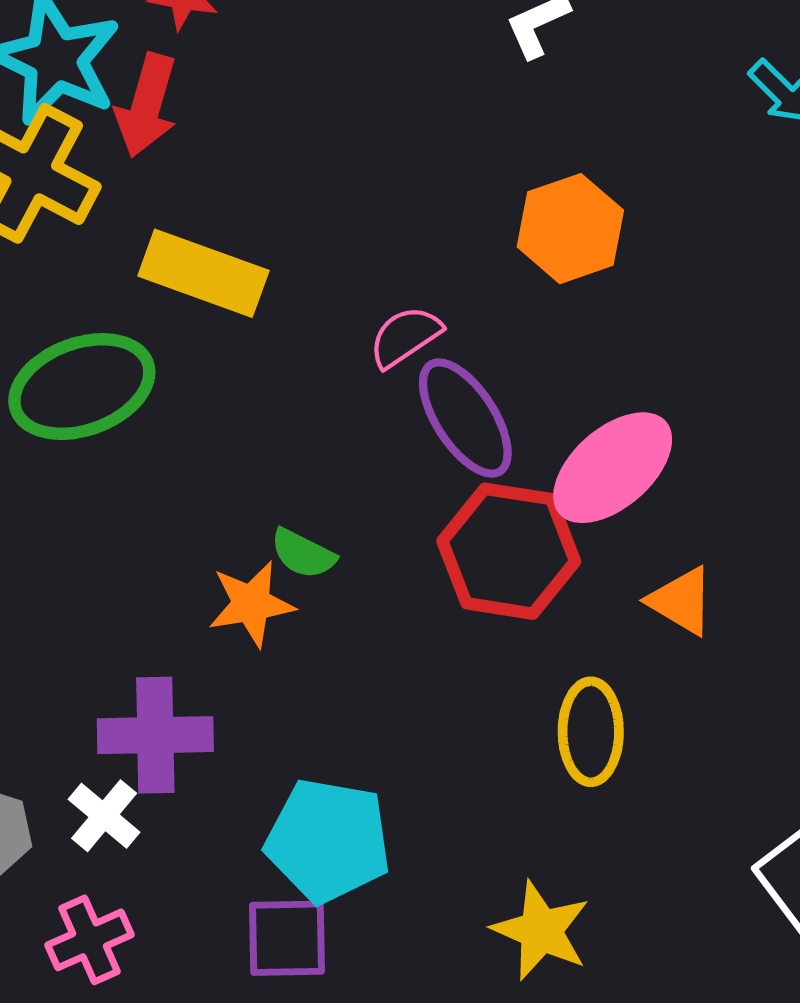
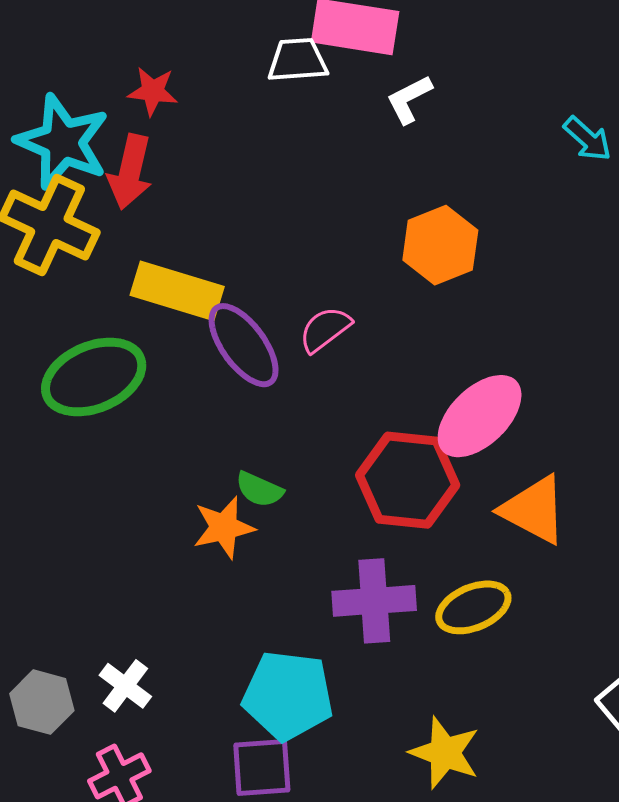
purple ellipse: (465, 418) -> (244, 345), moved
orange triangle: (681, 601) -> (534, 510), size x1.4
yellow ellipse: (591, 732) -> (473, 607), turned 70
purple cross: (155, 735) -> (374, 601), moved

